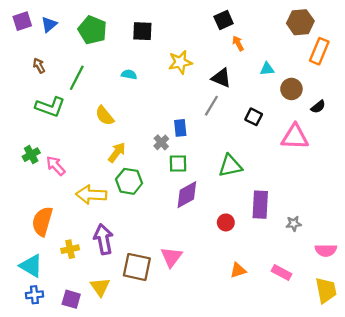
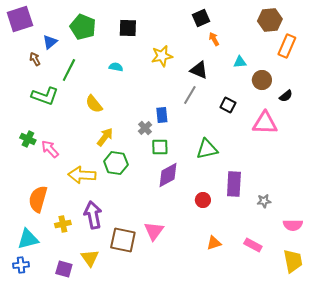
purple square: (22, 21) -> (20, 19), size x1.5
blue triangle: (49, 24) -> (50, 42), moved
green cross: (31, 155) -> (28, 139), turned -35
cyan triangle: (31, 266) -> (28, 239), turned -45
blue cross: (34, 295) -> (21, 265), moved

